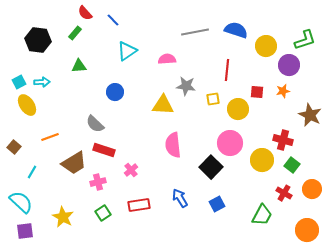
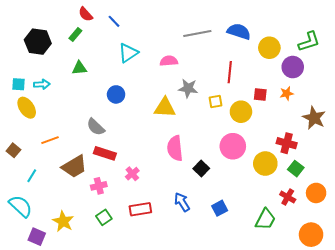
cyan square: (19, 82) -> (19, 84), turned 32
black square: (211, 167) -> (201, 169), moved, size x0.7
purple square: (25, 231) -> (37, 237), moved, turned 30

